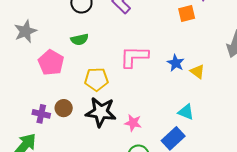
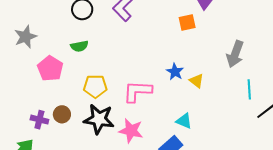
pink L-shape: (134, 57) -> (137, 91), moved
pink star: (133, 123) -> (131, 131), size x1.4

